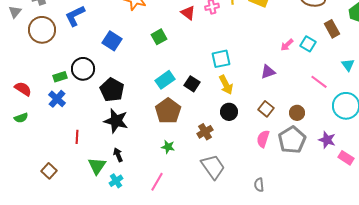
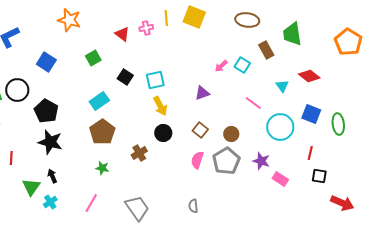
black square: (192, 84) -> (125, 77), moved
gray trapezoid: (213, 167) -> (137, 208), moved

